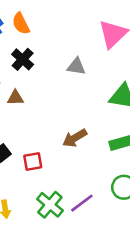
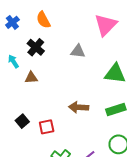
orange semicircle: (21, 24) -> (43, 20), moved
brown arrow: (75, 138) -> (79, 107), turned 36

